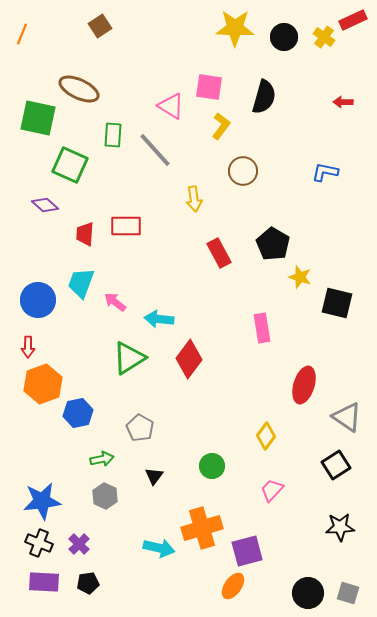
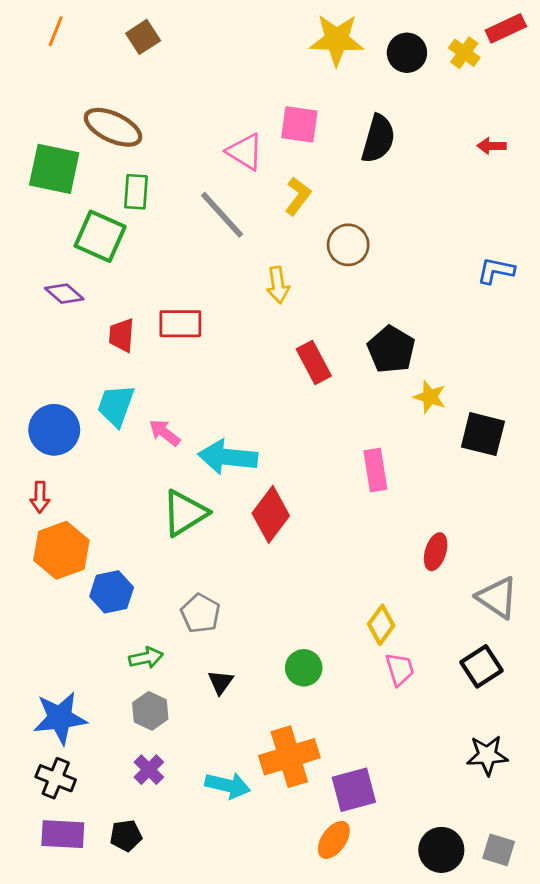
orange line: (22, 34) -> (56, 31), moved
yellow L-shape: (221, 126) -> (298, 196), moved
green rectangle: (113, 135) -> (136, 192), moved
blue L-shape: (325, 172) -> (496, 271), moved
cyan arrow: (159, 319) -> (228, 457), size x1.4
red ellipse: (304, 385) -> (436, 552), size x0.7
pink trapezoid: (272, 490) -> (400, 669), moved, turned 120
purple cross: (79, 544) -> (149, 770), moved

